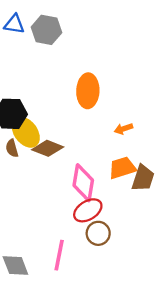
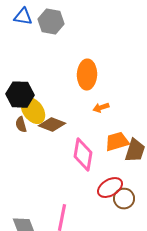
orange arrow: (123, 129) -> (101, 108), moved
red ellipse: (88, 210) -> (110, 188), moved
brown circle: (98, 233) -> (124, 199), moved

